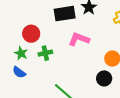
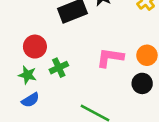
pink L-shape: (79, 39) -> (110, 58), moved
blue semicircle: (19, 72) -> (30, 100), turned -56

